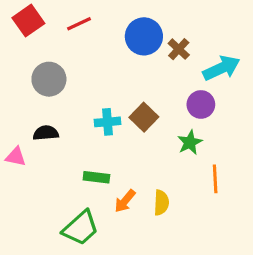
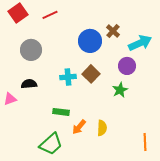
blue circle: (144, 36) -> (90, 41), moved
pink triangle: (16, 157) -> (10, 99), turned -32
orange line: (215, 179) -> (145, 142), moved

